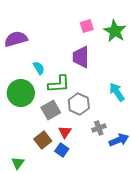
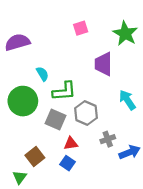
pink square: (87, 26) -> (81, 28), moved
purple trapezoid: (81, 57) -> (103, 64), moved
gray square: (51, 110) -> (56, 120), turned -36
red triangle: (65, 132) -> (71, 143), turned 48
brown square: (43, 140) -> (35, 157), moved

